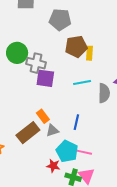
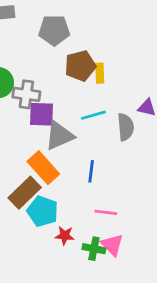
orange rectangle: (43, 116) -> (43, 168), size x1.6
gray triangle: (52, 130) -> (59, 136), moved, size x1.6
cyan pentagon: (67, 151) -> (43, 211), moved

